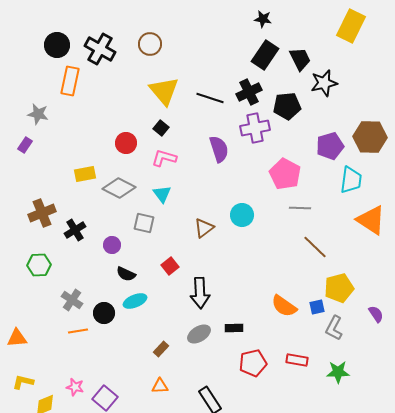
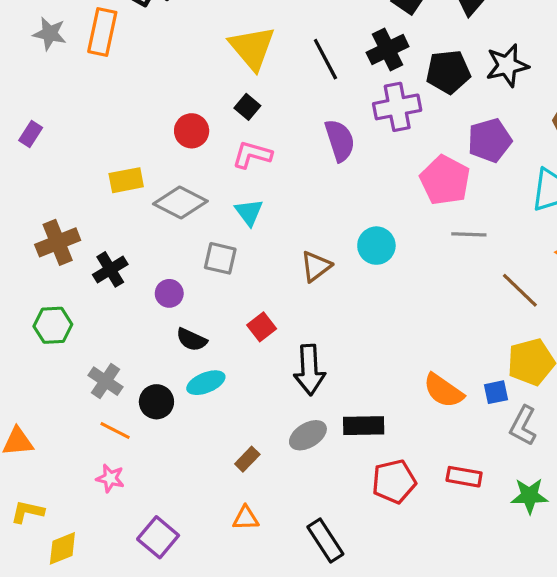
black star: (324, 83) -> (507, 65), moved
black line: (210, 98) -> (325, 59), turned 44
gray star: (38, 114) -> (50, 34), moved
purple pentagon: (330, 146) -> (490, 140), moved
brown line: (315, 247) -> (520, 290), moved
black rectangle: (234, 328) -> (364, 426), size x1.4
orange line: (78, 331) -> (115, 430), turned 36
pink star: (75, 387) -> (110, 478), moved

